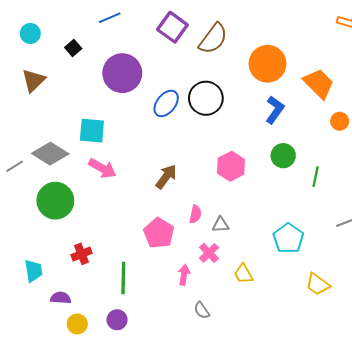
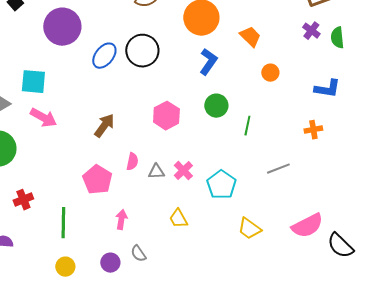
orange trapezoid: (319, 84) -> (250, 37), size x0.7
pink cross: (209, 253) -> (183, 171), moved
purple circle: (117, 320) -> (110, 263), moved
yellow circle: (77, 324) -> (65, 267), moved

